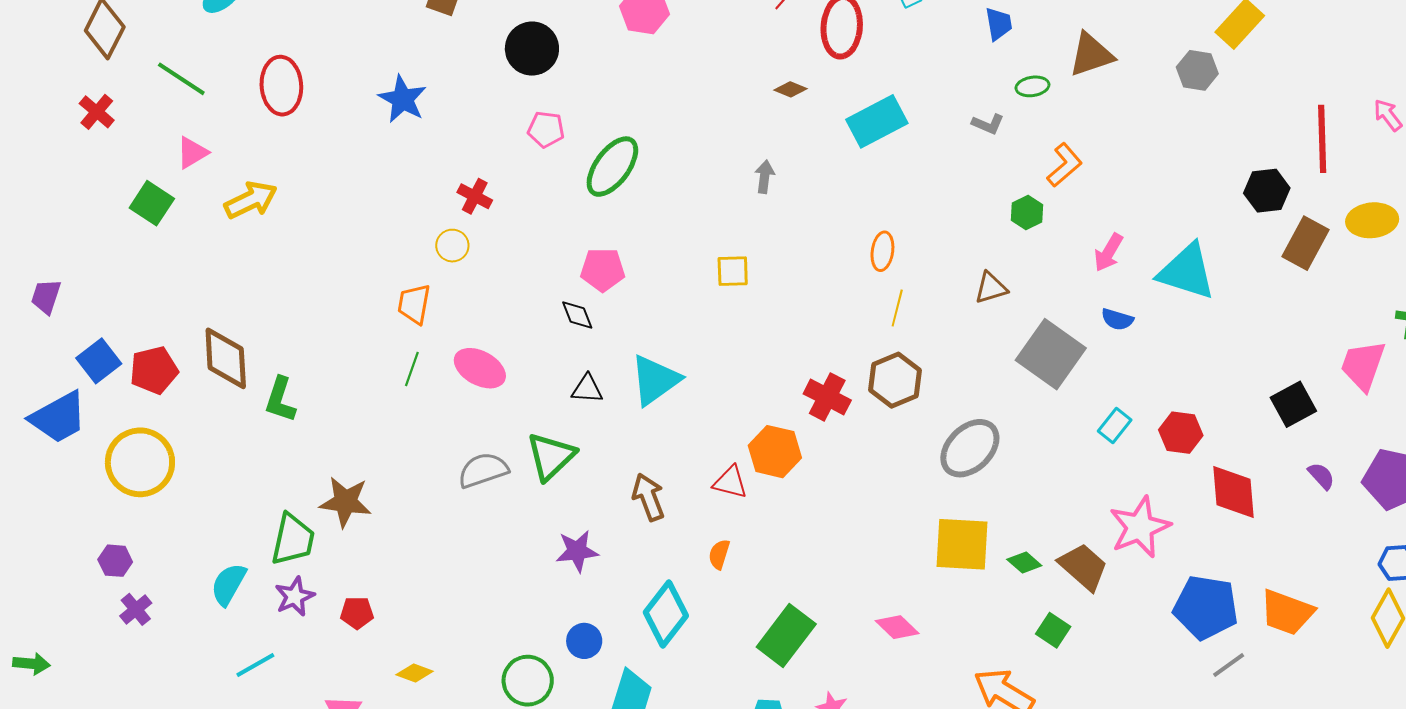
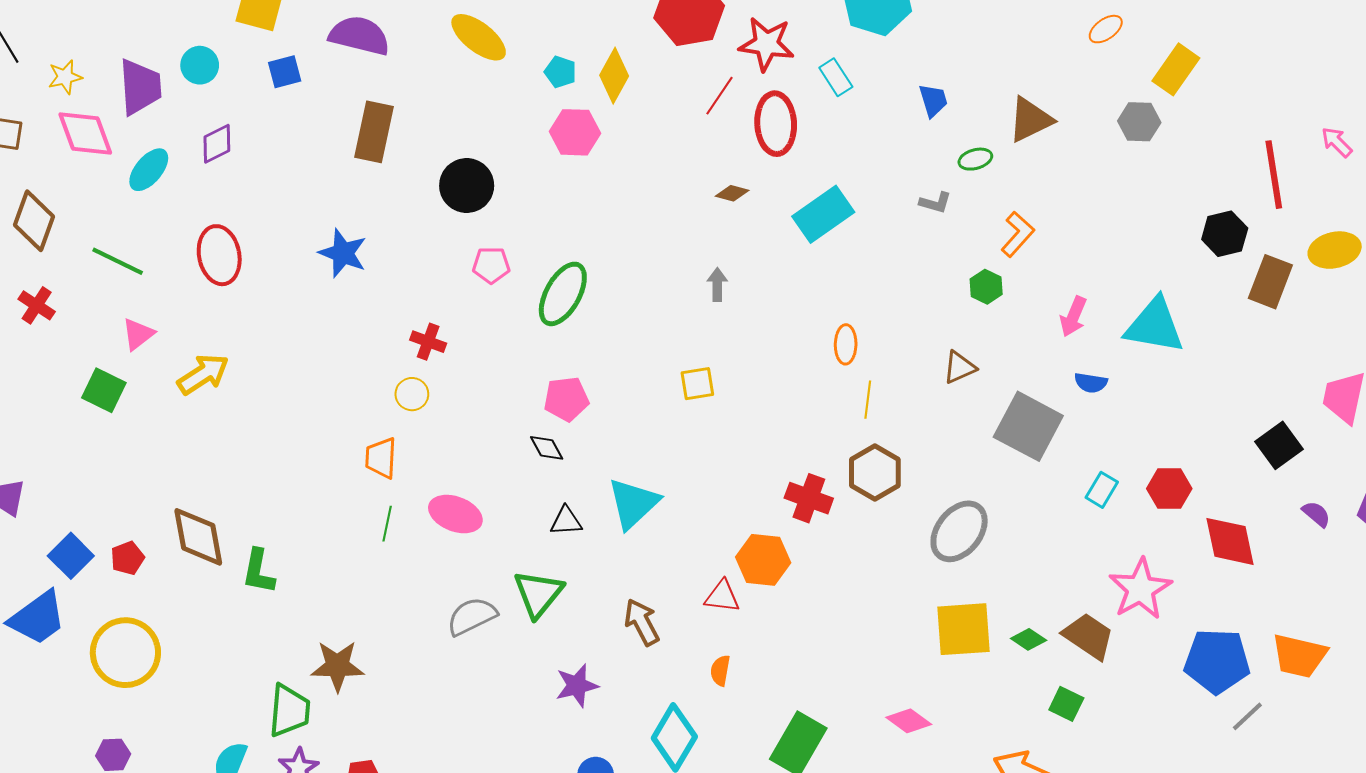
red pentagon: (154, 370) -> (127, 558), size x0.7

